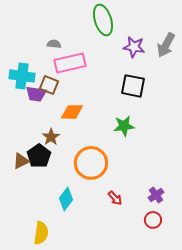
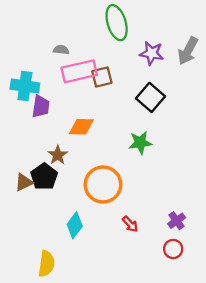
brown square: (49, 85) -> (102, 77), moved, turned -36
black square: (133, 86) -> (151, 97), turned 30
purple trapezoid: (36, 94) -> (41, 106), turned -90

